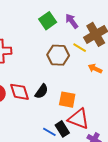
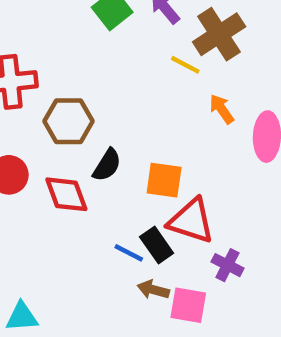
brown hexagon: (58, 55) -> (68, 121), moved
orange arrow: (95, 69) -> (222, 109), turned 32
red diamond: (20, 92) -> (66, 194), moved

